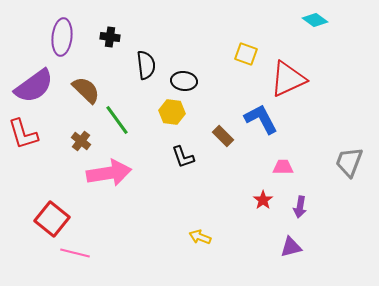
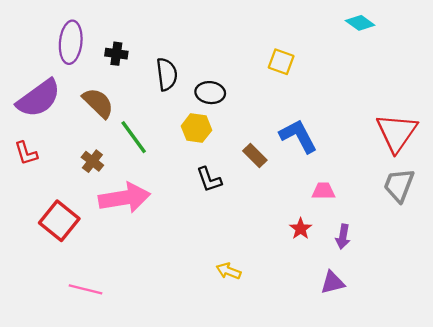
black cross: (110, 37) -> (116, 54), moved
red triangle: (288, 79) -> (397, 133), moved, turned -30
red L-shape: (23, 134) -> (26, 153), size x0.7
red square: (52, 219) -> (59, 221), moved

